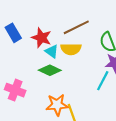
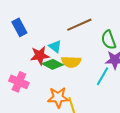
red star: (41, 38) -> (40, 55), moved, turned -30
yellow semicircle: (71, 49) -> (71, 62), moved

